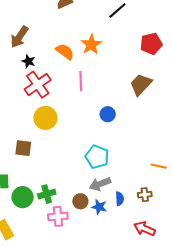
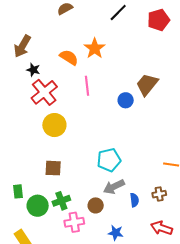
red pentagon: (151, 44) -> (159, 20), moved
blue circle: (108, 114) -> (126, 100), moved
brown square: (23, 148) -> (53, 168), moved
cyan pentagon: (97, 157) -> (109, 160), turned -30
blue star: (99, 207) -> (116, 233), moved

